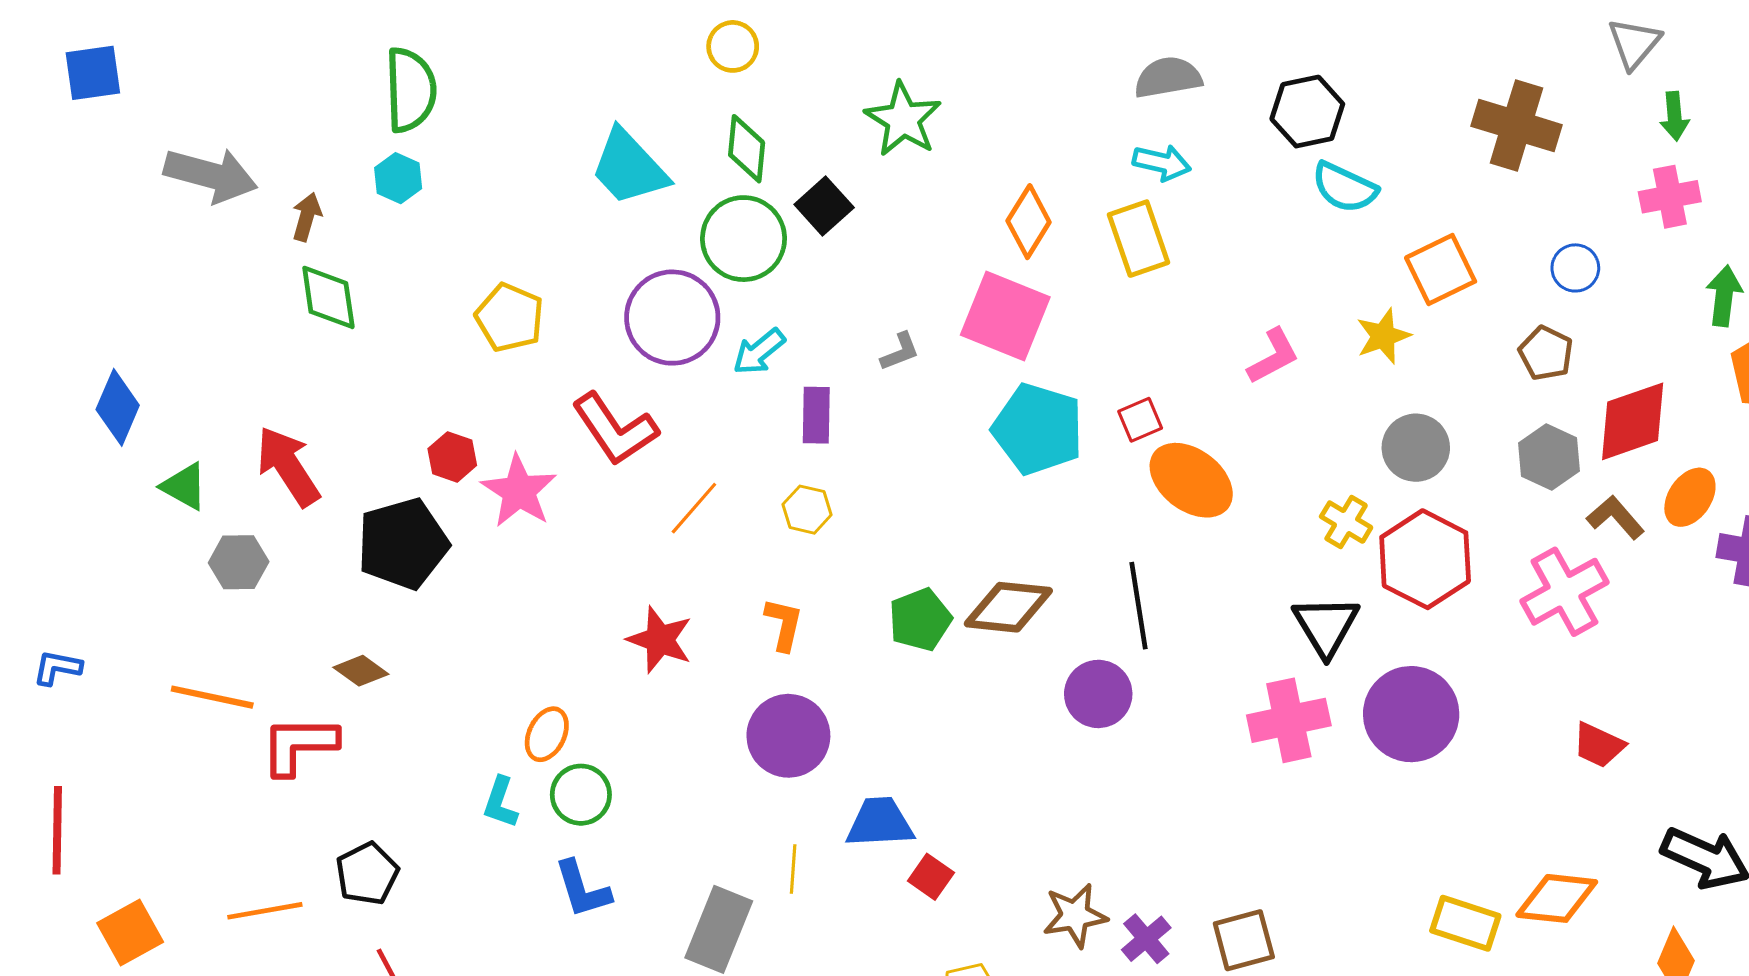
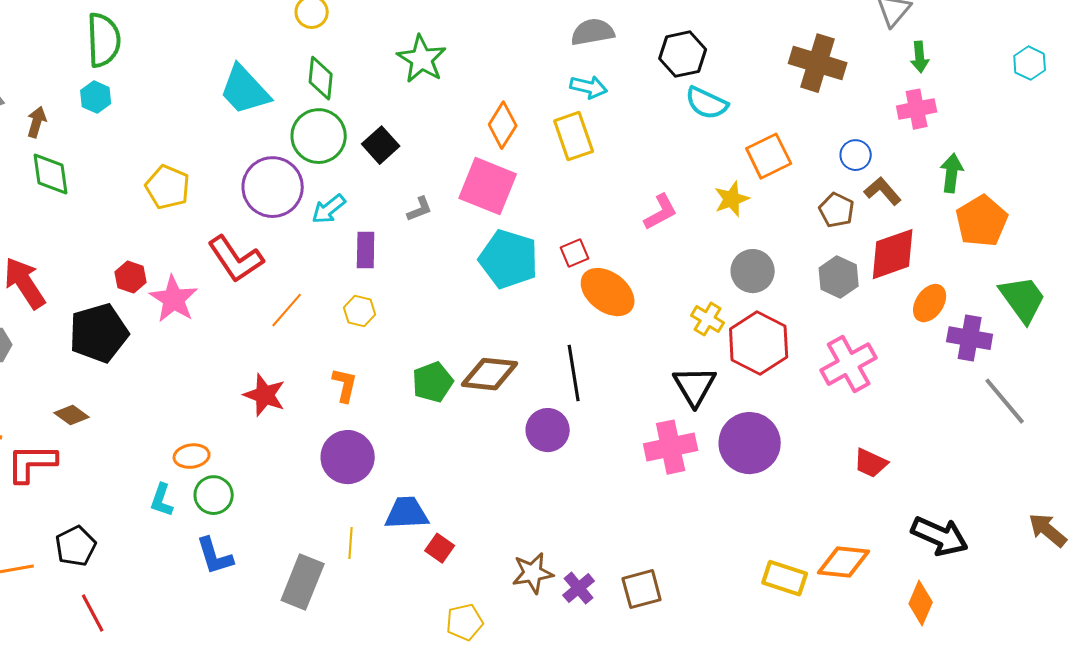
black square: (824, 206) -> (381, 145), moved
brown L-shape: (1616, 517) -> (883, 191), moved
orange ellipse: (547, 734) -> (192, 456), turned 56

